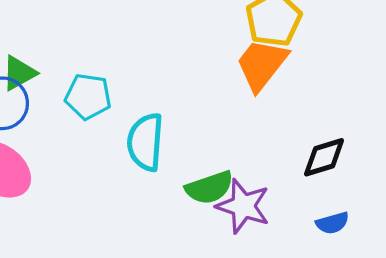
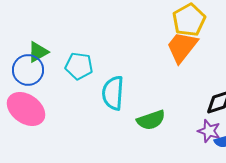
purple star: (243, 206) -> (209, 131), moved, size x0.7

